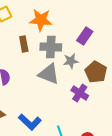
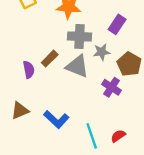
brown rectangle: (24, 44) -> (50, 59), moved, turned 56

